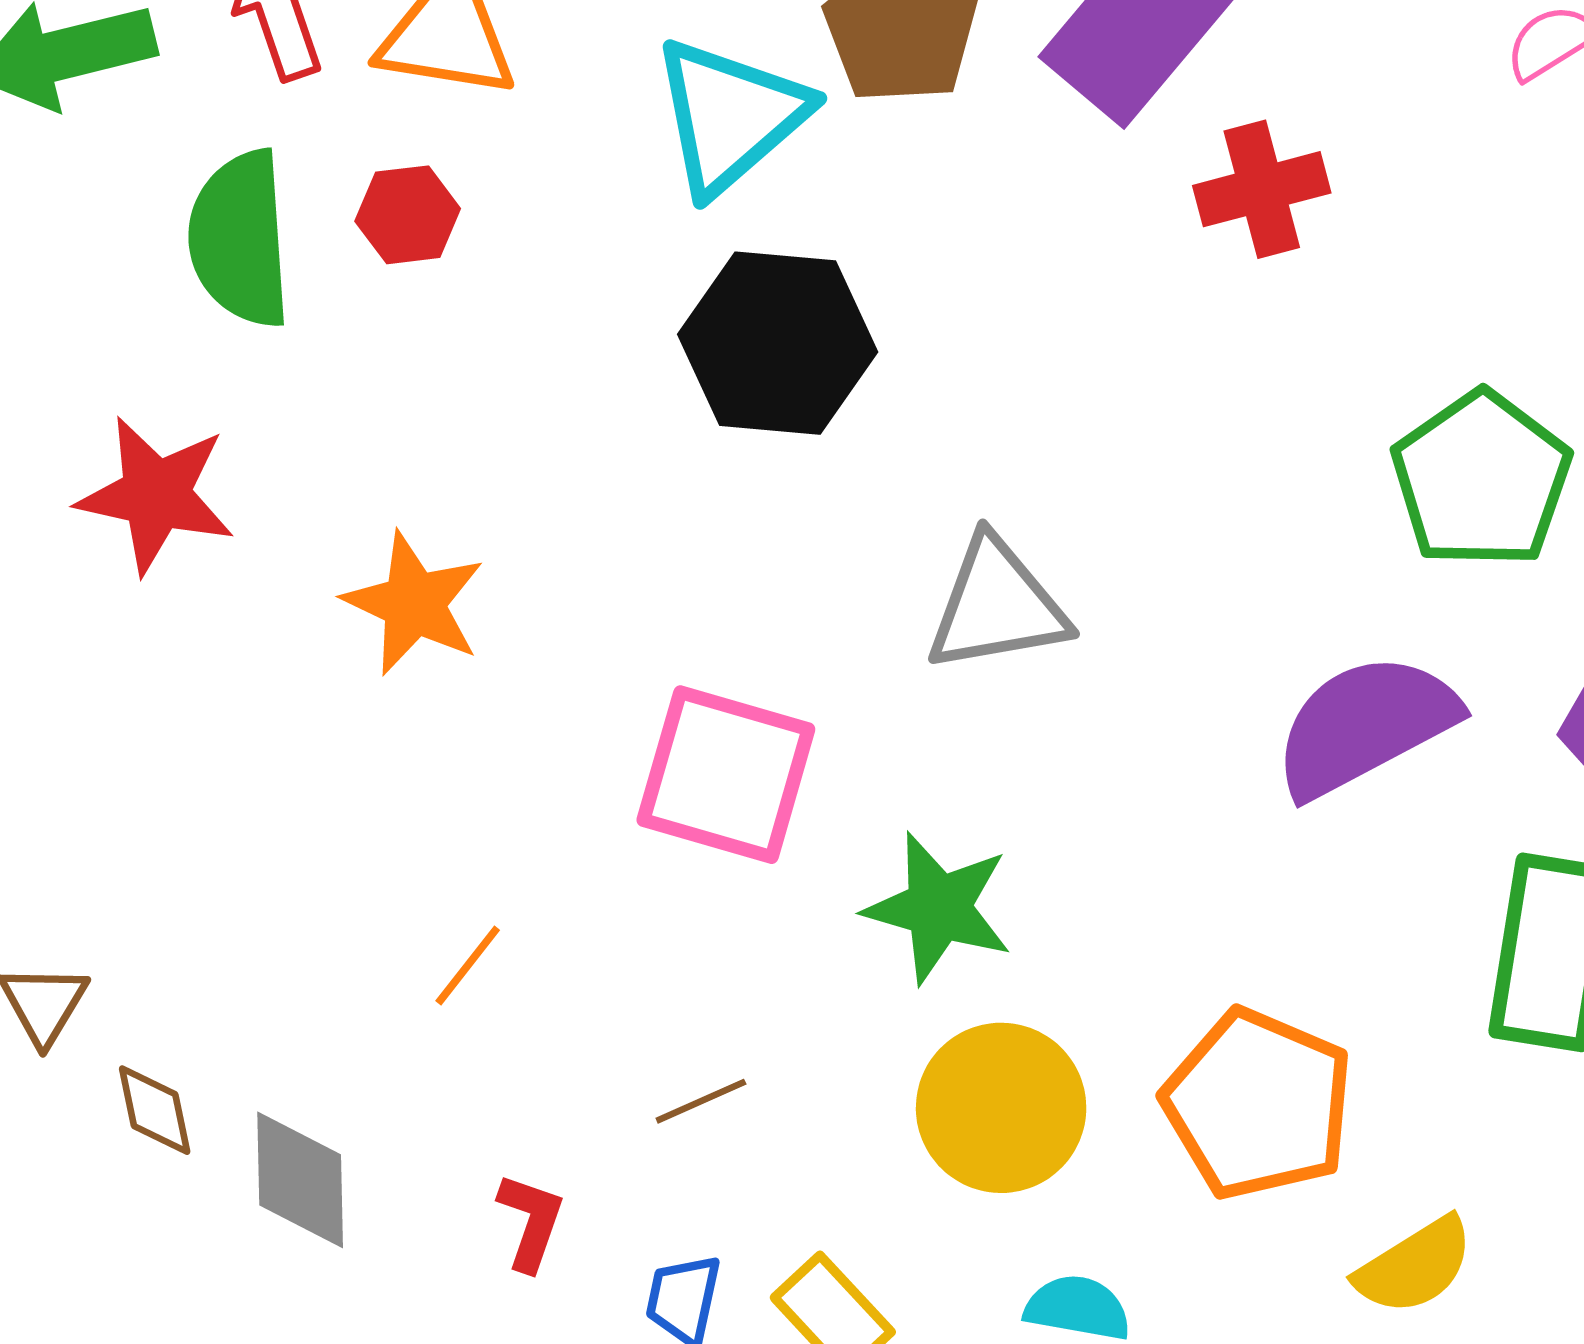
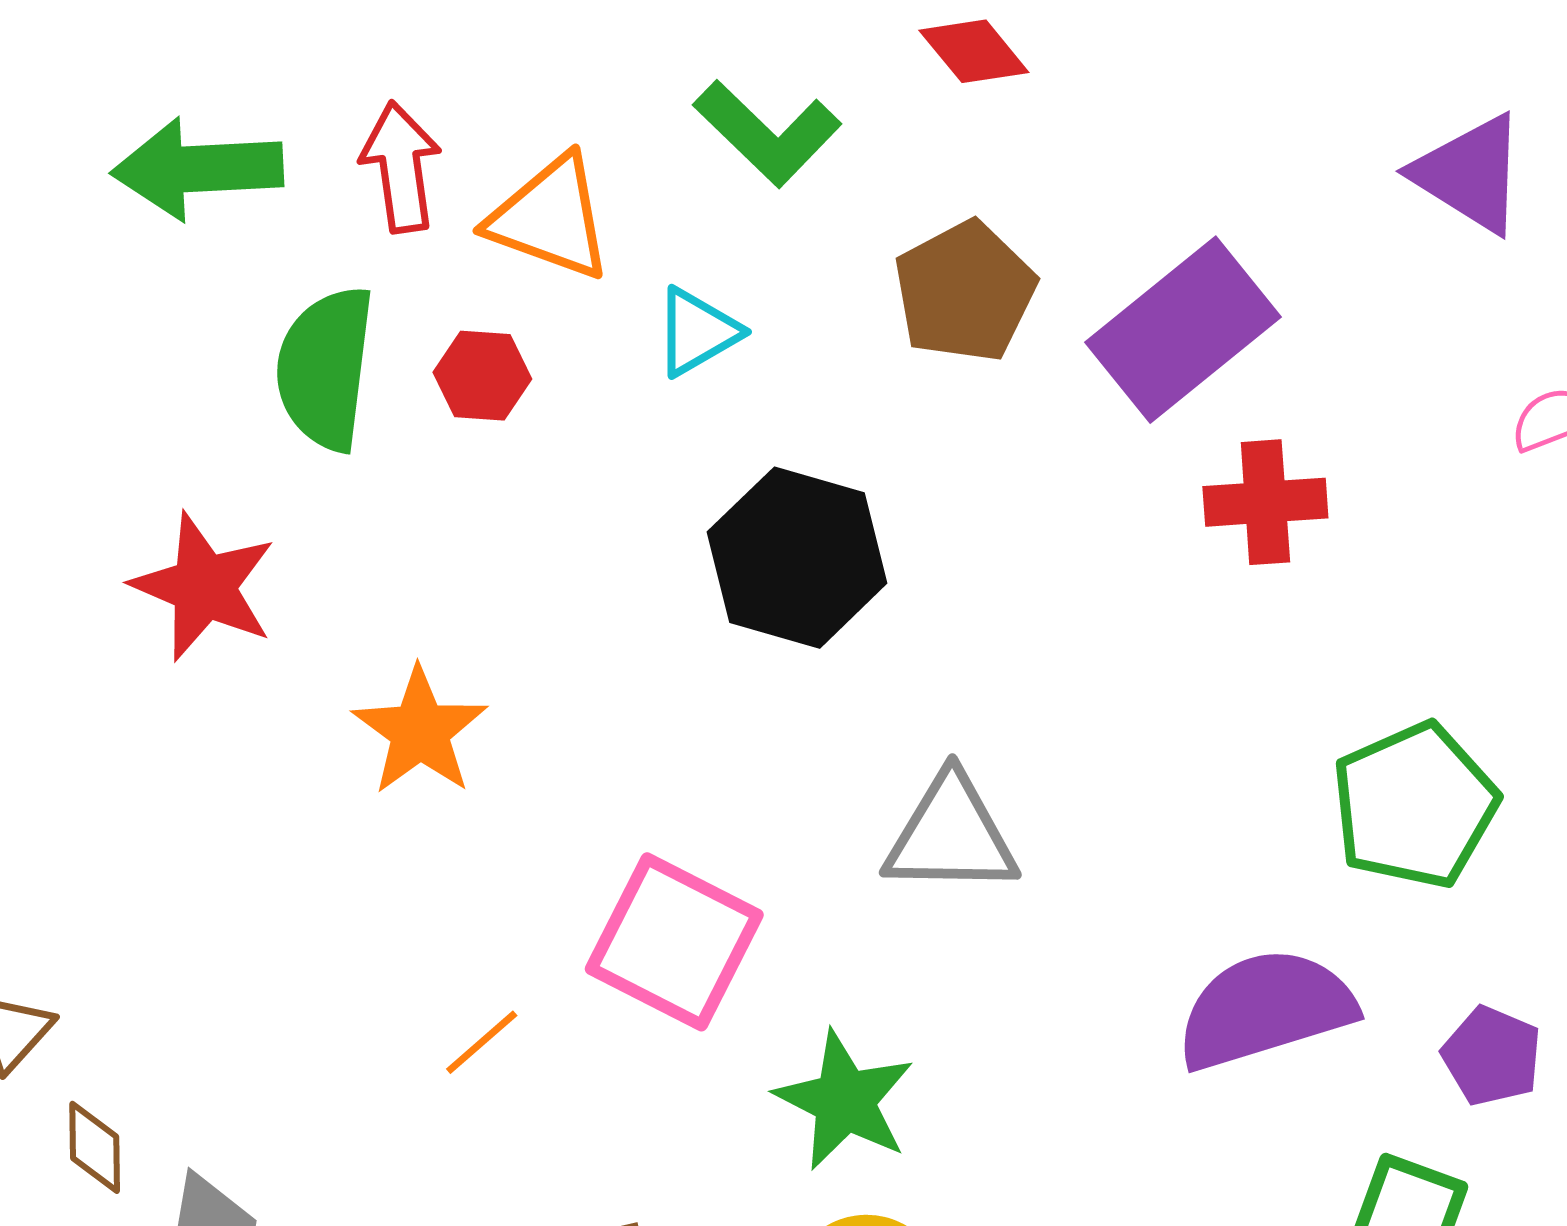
cyan triangle: (730, 116) -> (697, 332), moved, size x0.6
orange line: (468, 965) -> (482, 1042), moved

